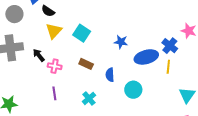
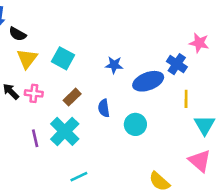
brown rectangle: (86, 64) -> (72, 97), turned -64
pink cross: (55, 66) -> (34, 93), moved
yellow line: (168, 67) -> (186, 99), moved
cyan cross: (89, 98) -> (65, 131), moved, size x1.6

